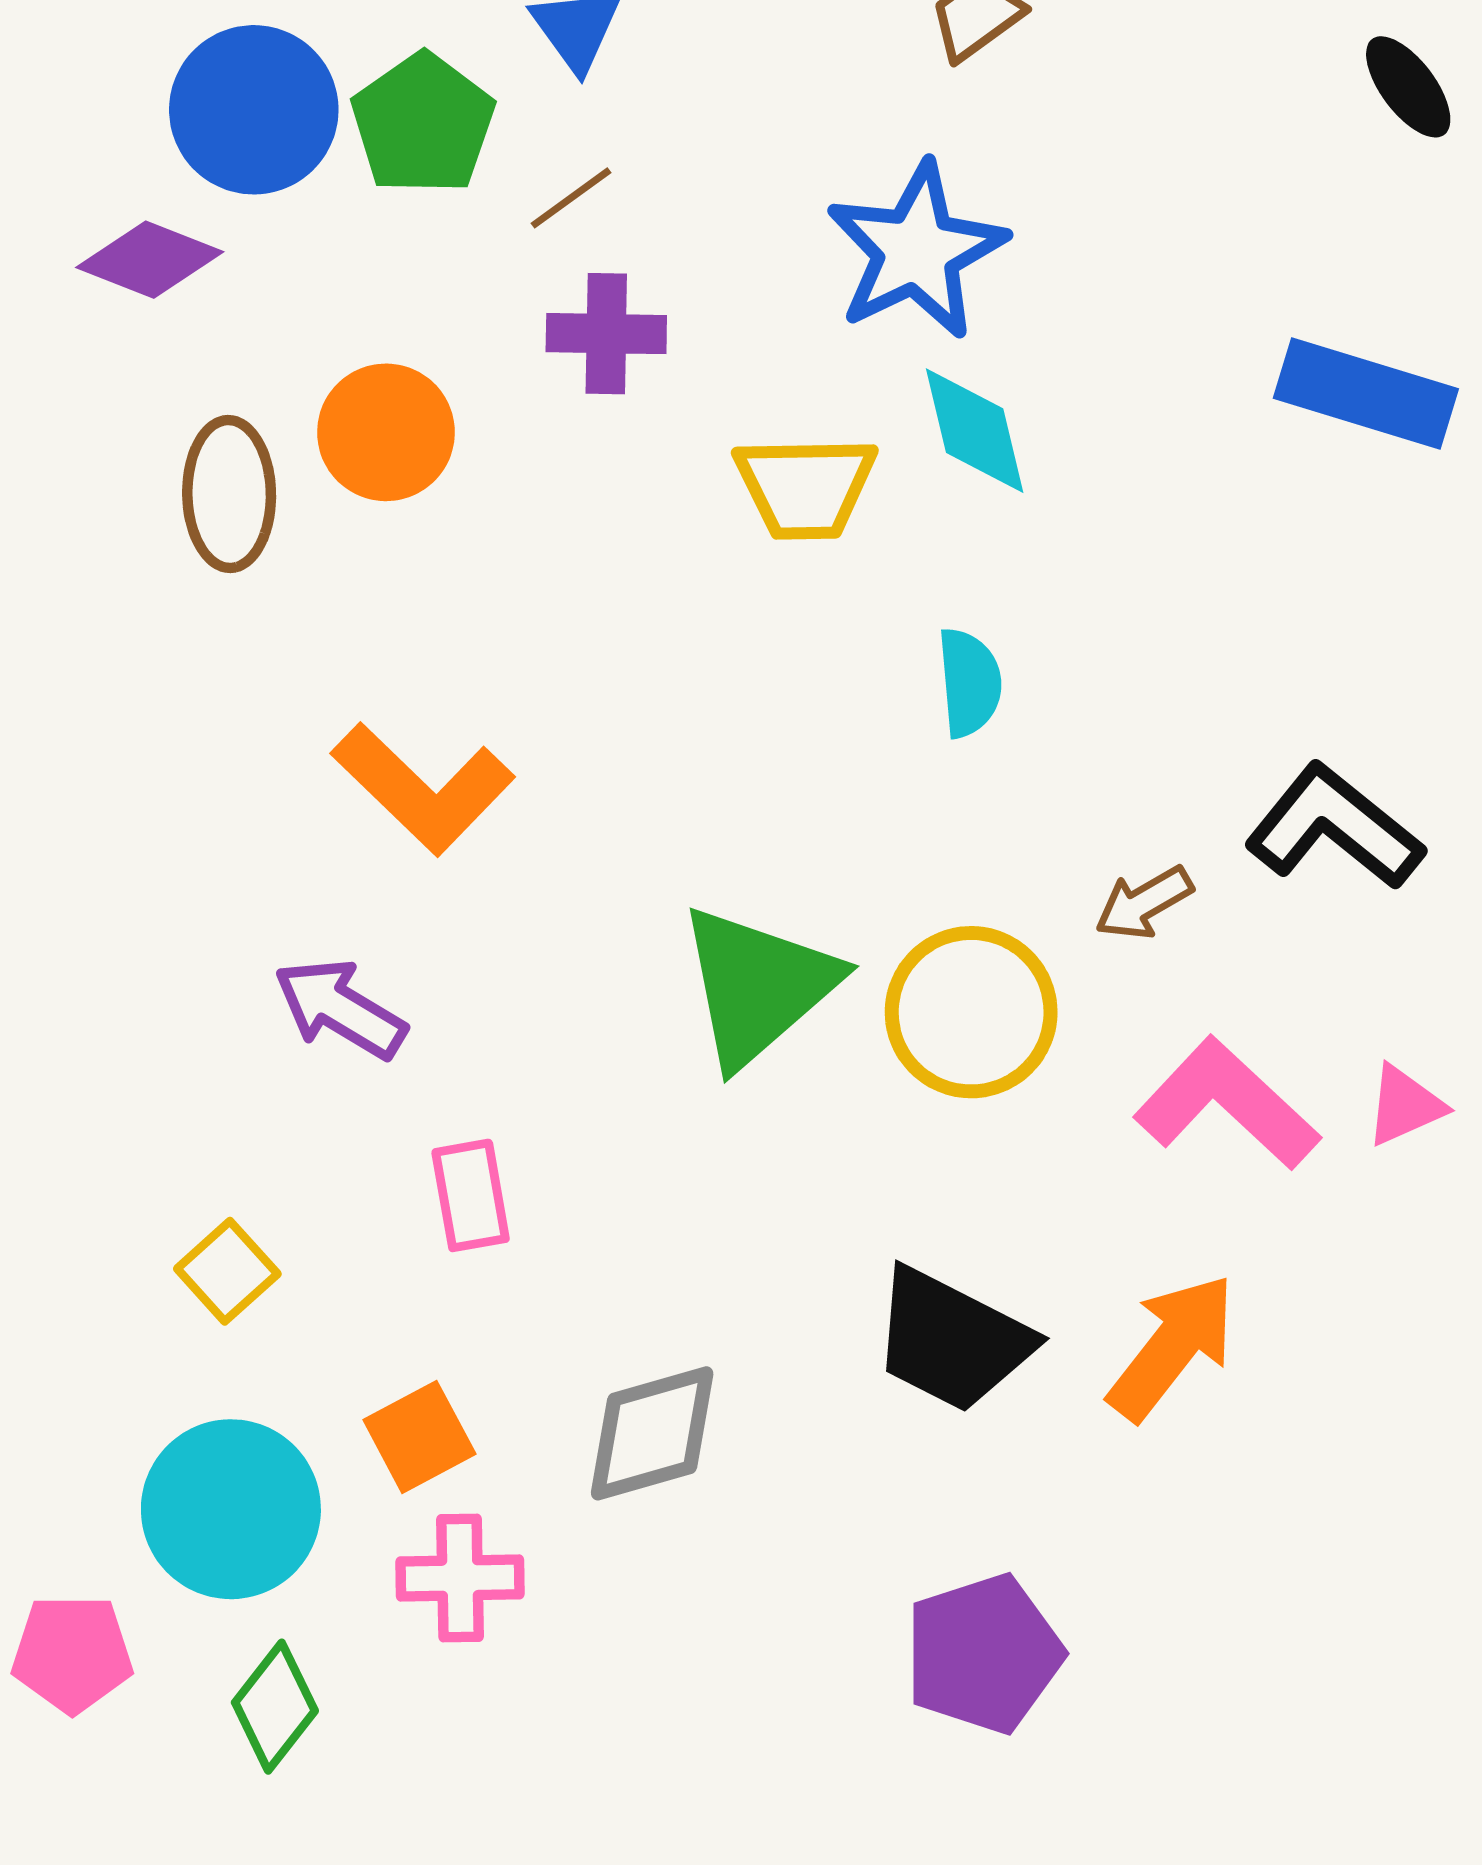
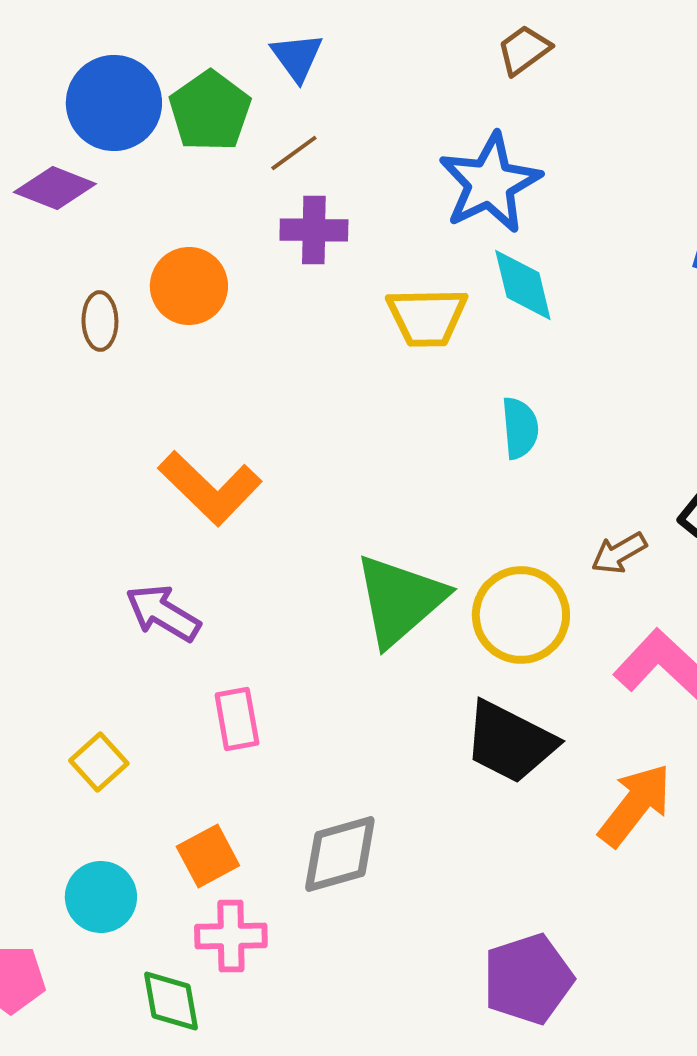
brown ellipse: (229, 494) -> (100, 321), size x0.7
black trapezoid: (952, 1340) -> (510, 742), moved
cyan circle: (231, 1509) -> (101, 897), size x0.7
green diamond: (275, 1707) -> (171, 1001), moved, turned -48

